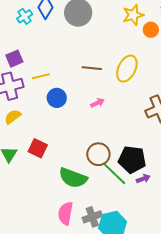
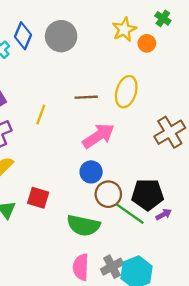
yellow line: (41, 76) -> (41, 114), moved, turned -48
blue circle: (57, 98) -> (91, 172), moved
pink arrow: (97, 103) -> (98, 136), size x2.0

